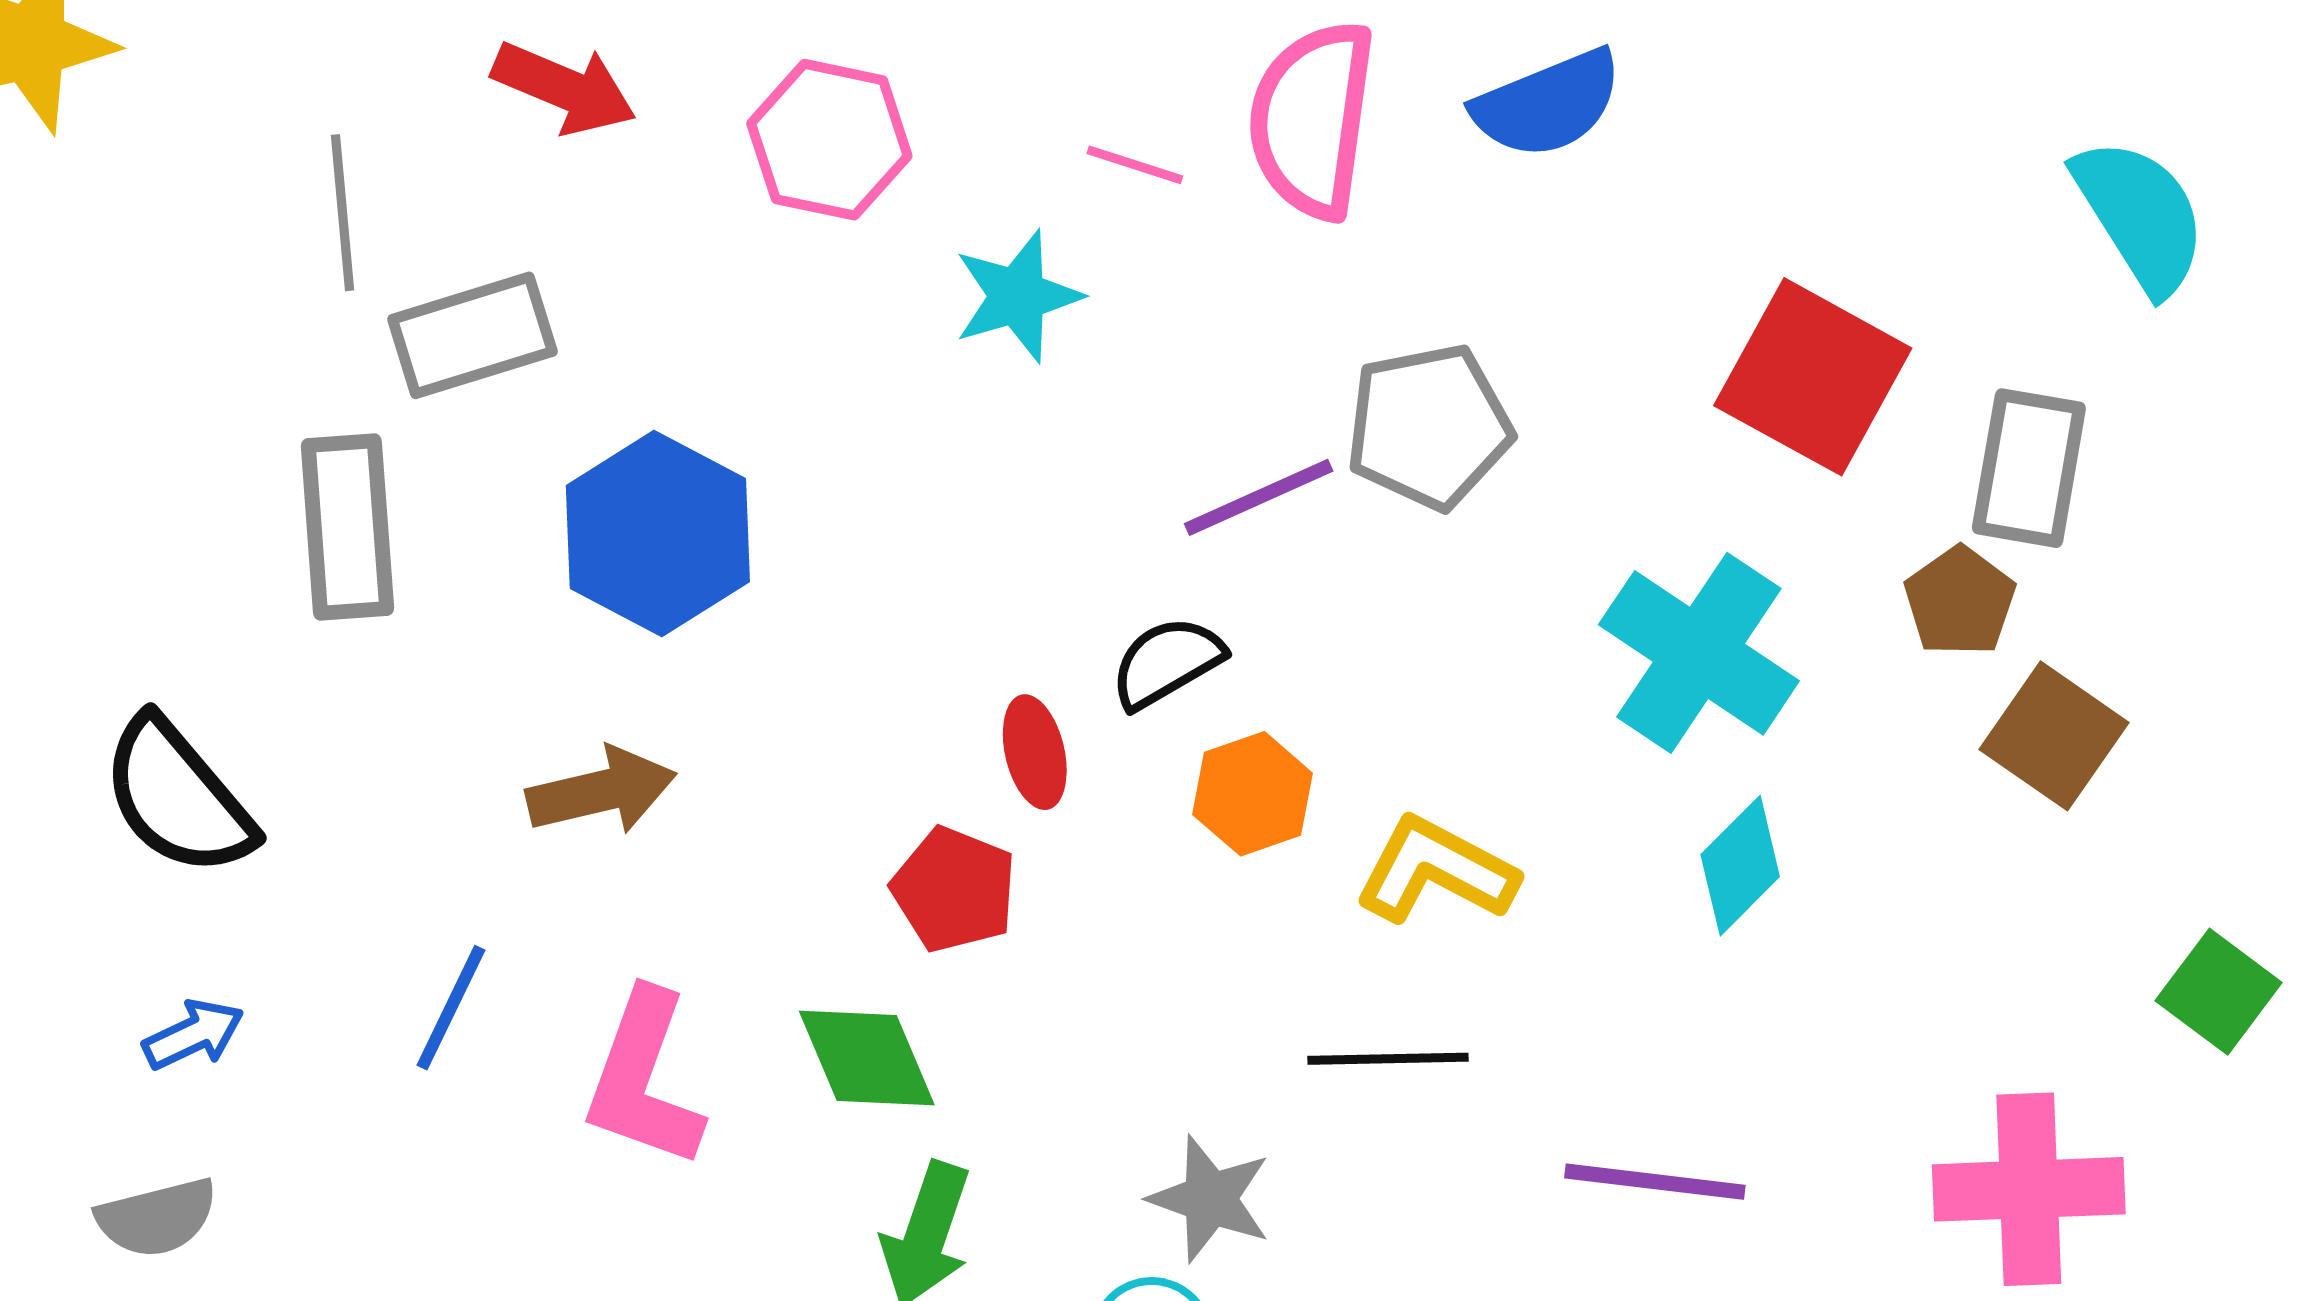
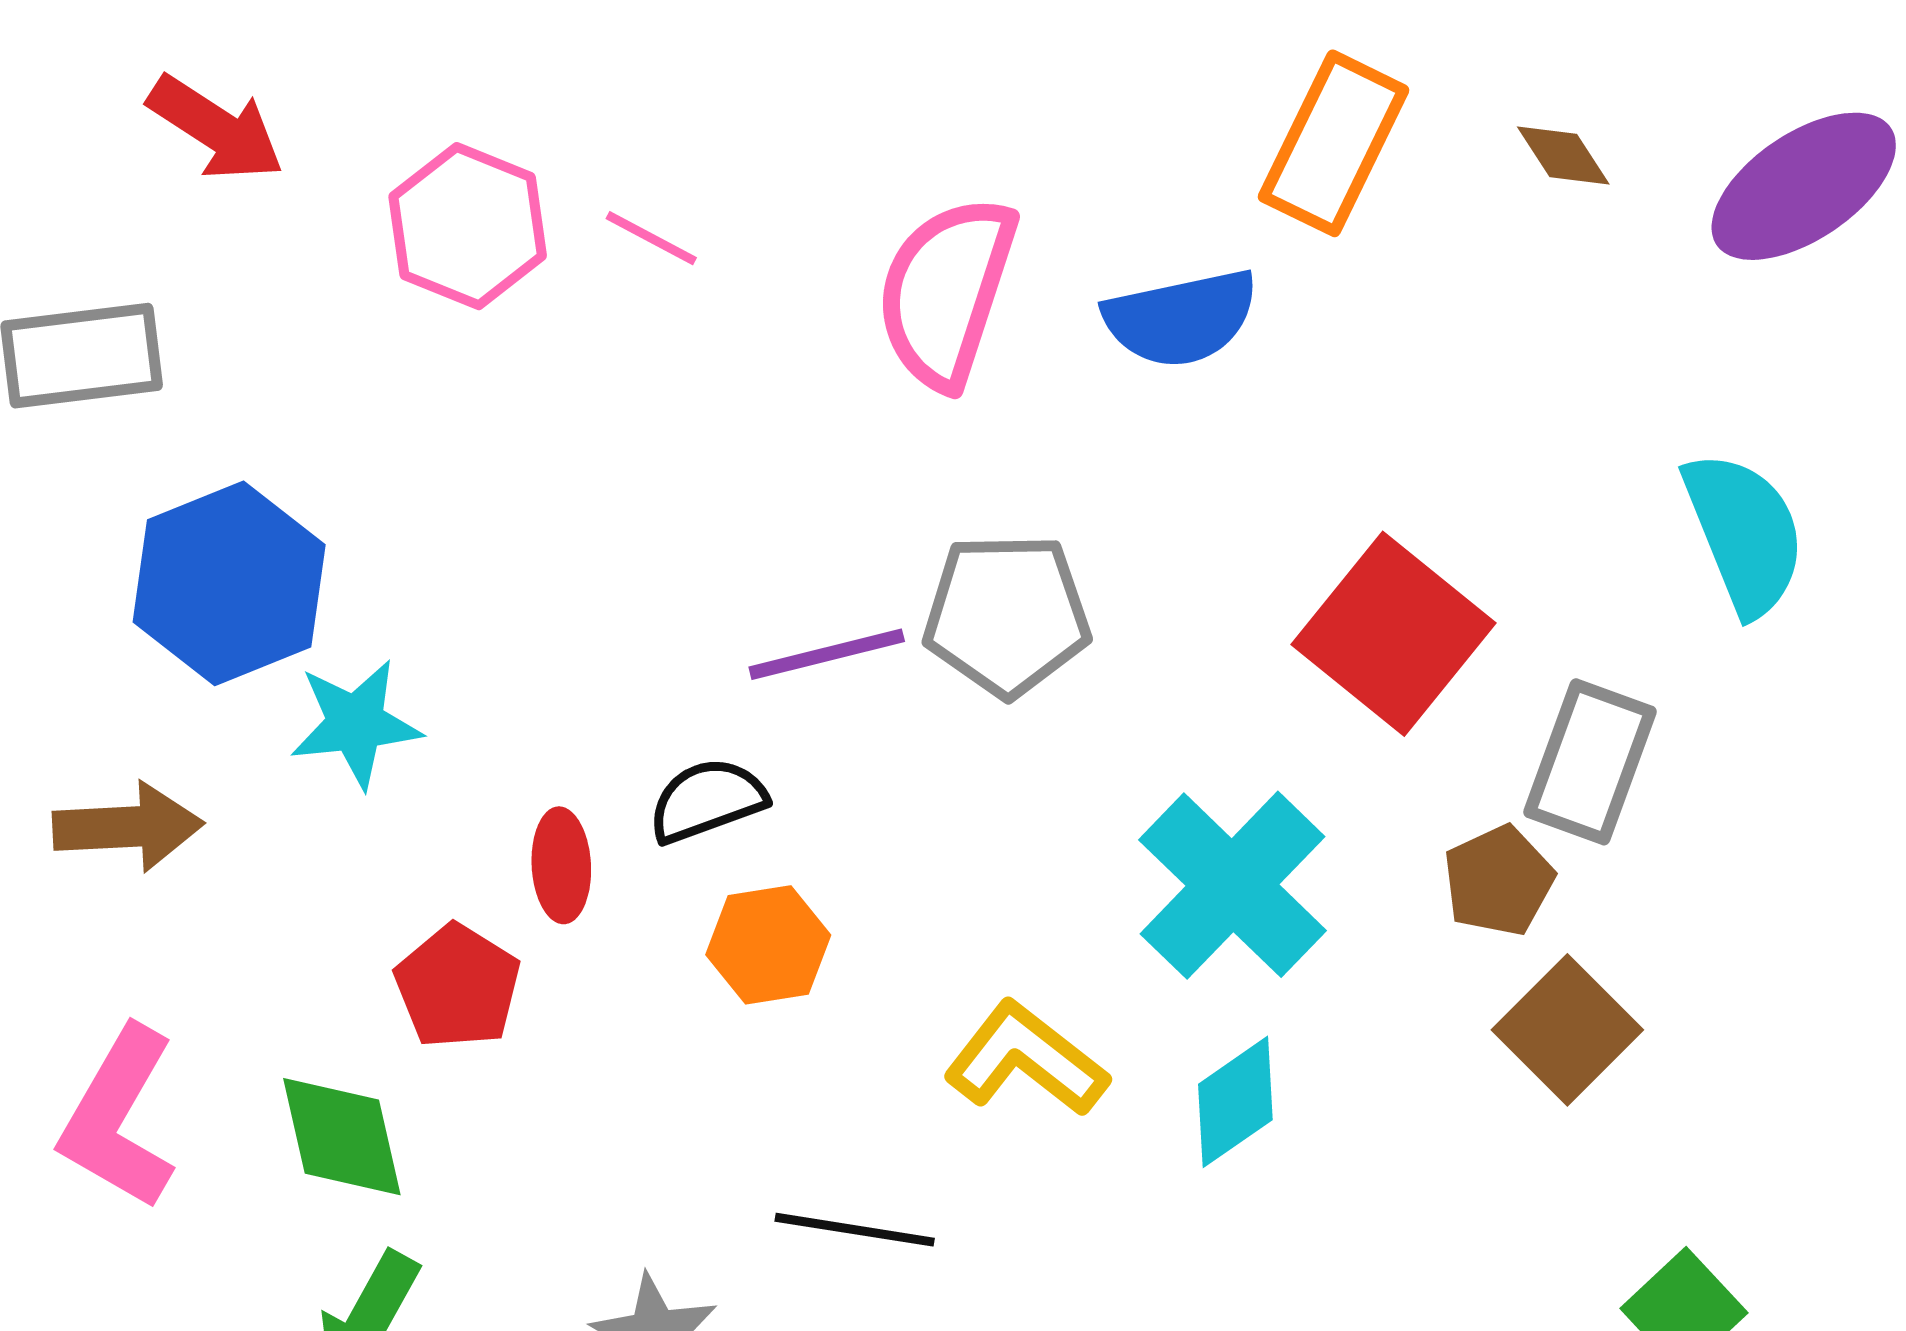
pink line: (1135, 165) -> (651, 238), moved
cyan star: (1017, 296) -> (356, 724), moved
yellow L-shape: (1436, 870) -> (1026, 1059), moved

